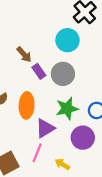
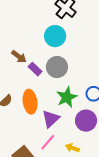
pink line: (37, 153) -> (48, 142), turned 30

